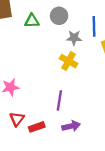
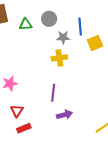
yellow cross: (69, 61) -> (59, 58), turned -35
red rectangle: (37, 127) -> (24, 128), moved

